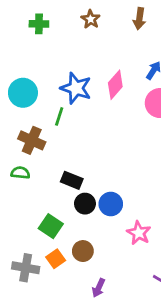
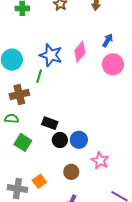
brown cross: (32, 140) -> (19, 94), turned -36
green square: (51, 226) -> (23, 142), moved
brown circle: (83, 251) -> (71, 172), moved

